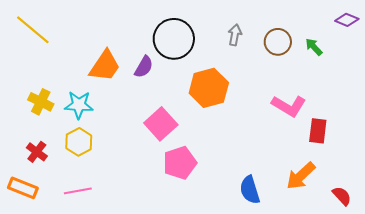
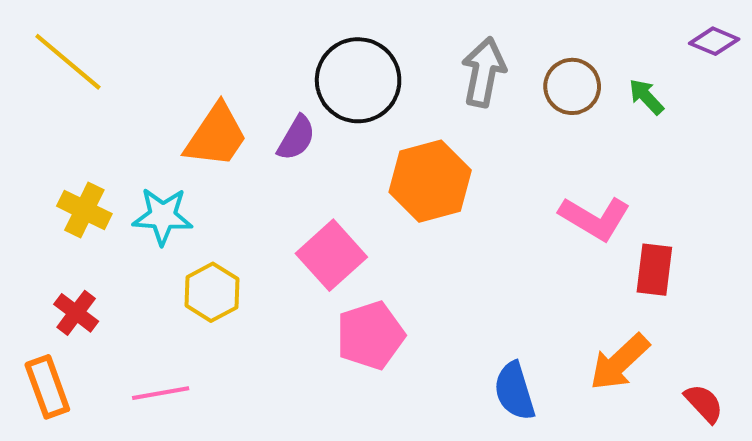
gray arrow: (235, 35) -> (484, 72), size x1.5
yellow hexagon: (79, 142) -> (212, 292), moved
orange rectangle: (23, 188) -> (47, 387), turned 48

